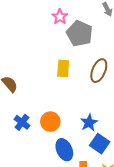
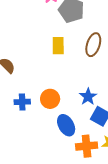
blue cross: (22, 122) -> (22, 102), turned -35

